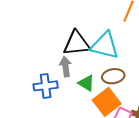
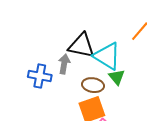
brown ellipse: (113, 76) -> (93, 85), moved
green triangle: (86, 83) -> (117, 77), moved

